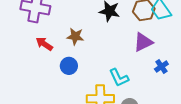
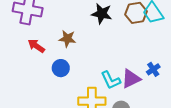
purple triangle: (143, 42) -> (131, 79), moved

